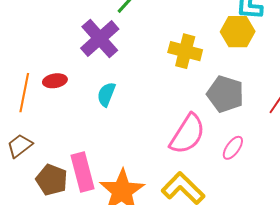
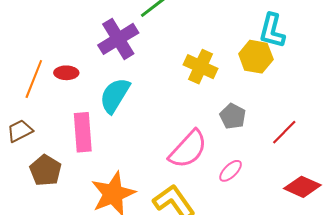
cyan semicircle: (106, 94) -> (115, 95), size x1.5
gray pentagon: (225, 94) -> (233, 116), size x0.7
pink rectangle: (82, 172) -> (83, 132), moved

